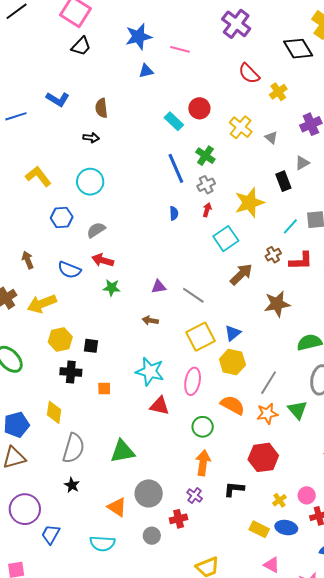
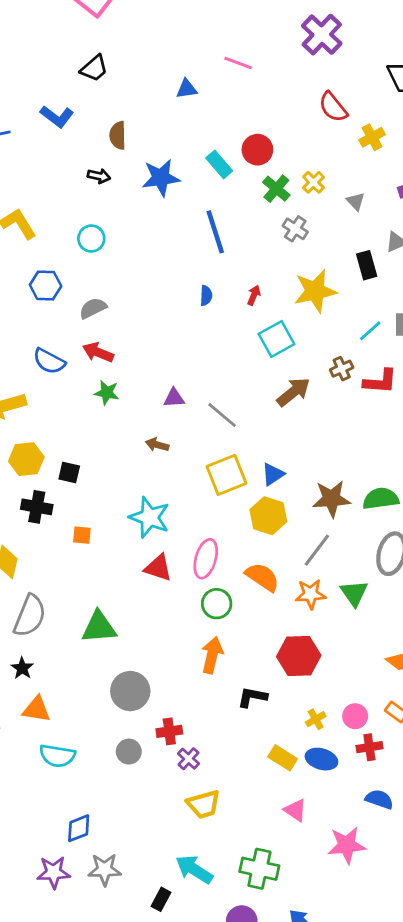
blue star: (139, 37) -> (161, 178), moved
black trapezoid: (81, 46) -> (94, 68), moved
yellow cross: (241, 127) -> (313, 182), size x0.7
green cross: (205, 156) -> (276, 189), moved
cyan circle: (90, 182) -> (91, 239), size x0.7
gray cross: (206, 185) -> (295, 229), moved, turned -36
brown star: (277, 304) -> (332, 499), moved
pink ellipse: (193, 381) -> (206, 559), moved
purple cross: (195, 495) -> (188, 759), moved
orange triangle: (117, 507) -> (37, 709), moved, turned -30

